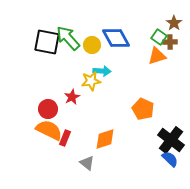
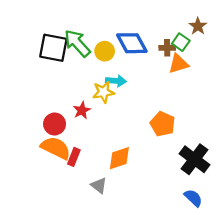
brown cross: (170, 42) -> (167, 48), moved
blue semicircle: (170, 159) -> (193, 198), moved

